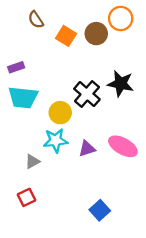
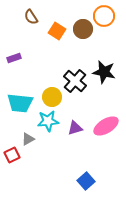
cyan trapezoid: (23, 98) -> (20, 103), moved
pink ellipse: (123, 146) -> (106, 126), turned -60
red square: (27, 197) -> (12, 155), moved

